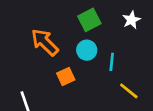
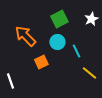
cyan line: (112, 62) -> (76, 51), turned -32

